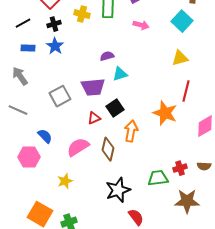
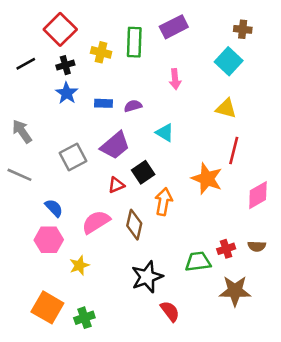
pink arrow: (141, 25) -> (175, 79), moved, turned 70
blue rectangle: (28, 48) -> (104, 103), moved
yellow triangle: (180, 58) -> (226, 108), turned 30
cyan triangle: (120, 74) -> (165, 133), moved, turned 49
purple trapezoid: (93, 87) -> (115, 145), turned -35
pink hexagon: (29, 157) -> (49, 240), moved

